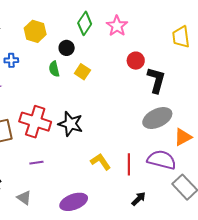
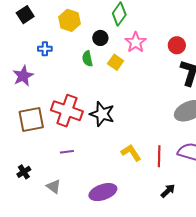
pink star: (117, 26) -> (136, 42), moved
red circle: (136, 61) -> (177, 45), moved

